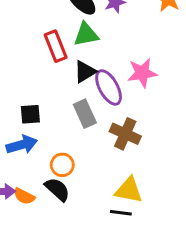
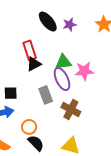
green triangle: (86, 34) -> (63, 62), moved
black triangle: (85, 72) -> (34, 64), moved
black semicircle: (57, 189) -> (36, 143), moved

